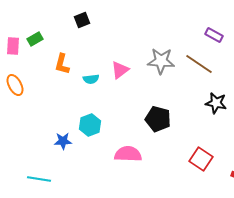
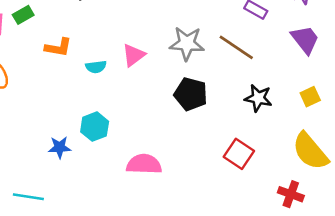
orange L-shape: (62, 64) -> (58, 47), turned -95
black pentagon: (158, 119) -> (191, 94), moved
red square: (201, 159) -> (239, 154), moved

